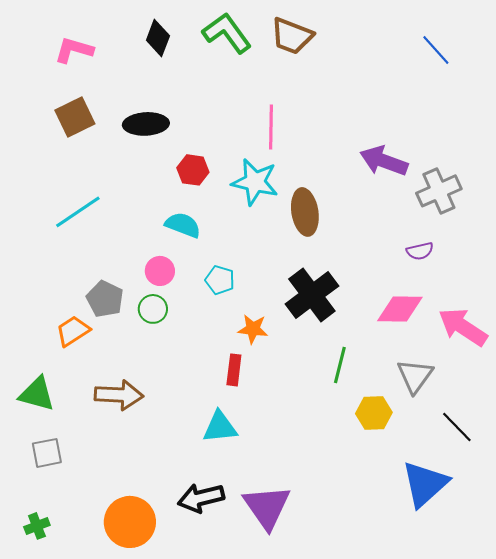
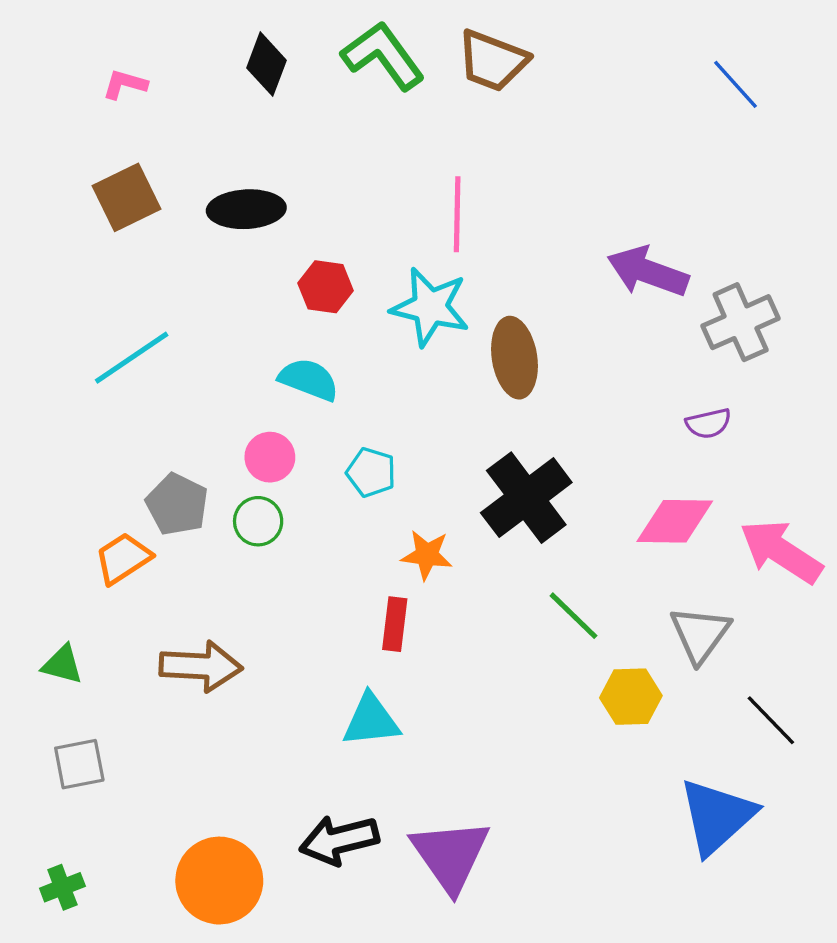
pink L-shape: (74, 50) -> (125, 84), size x0.7
green line: (340, 365) -> (574, 616), turned -60
green triangle: (37, 394) -> (62, 665), size x0.7

